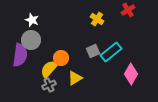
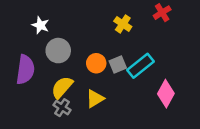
gray circle: (31, 40) -> (58, 51), moved
orange circle: (61, 58) -> (96, 63), moved
gray cross: (49, 85) -> (62, 108), turned -32

